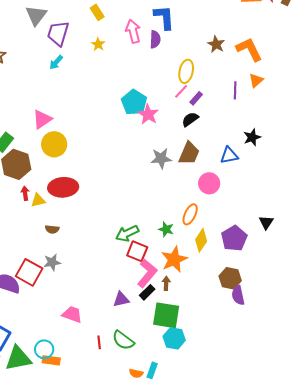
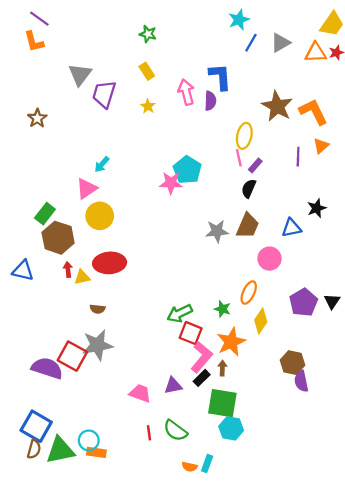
brown star: (216, 44) -> (277, 106), size x1.6
cyan arrow: (56, 62) -> (102, 164), moved
pink line: (181, 91) -> (239, 158), turned -56
pink star: (148, 114) -> (171, 183), moved, turned -30
black semicircle: (190, 119) -> (249, 188), turned -30
purple pentagon: (234, 238) -> (303, 302), moved
gray star: (52, 262) -> (98, 345), size x1.6
pink trapezoid: (72, 314) -> (140, 393), moved

